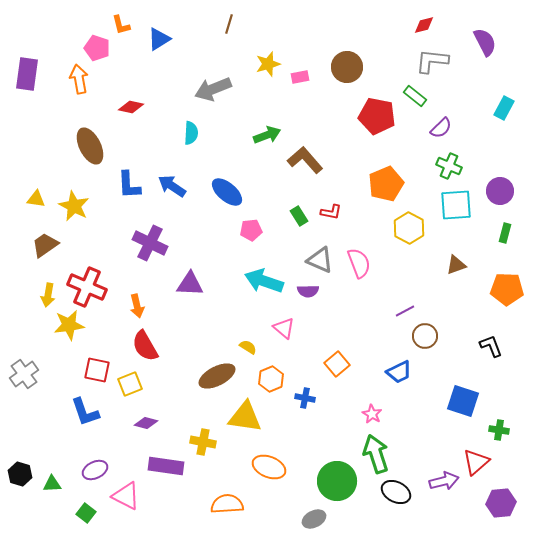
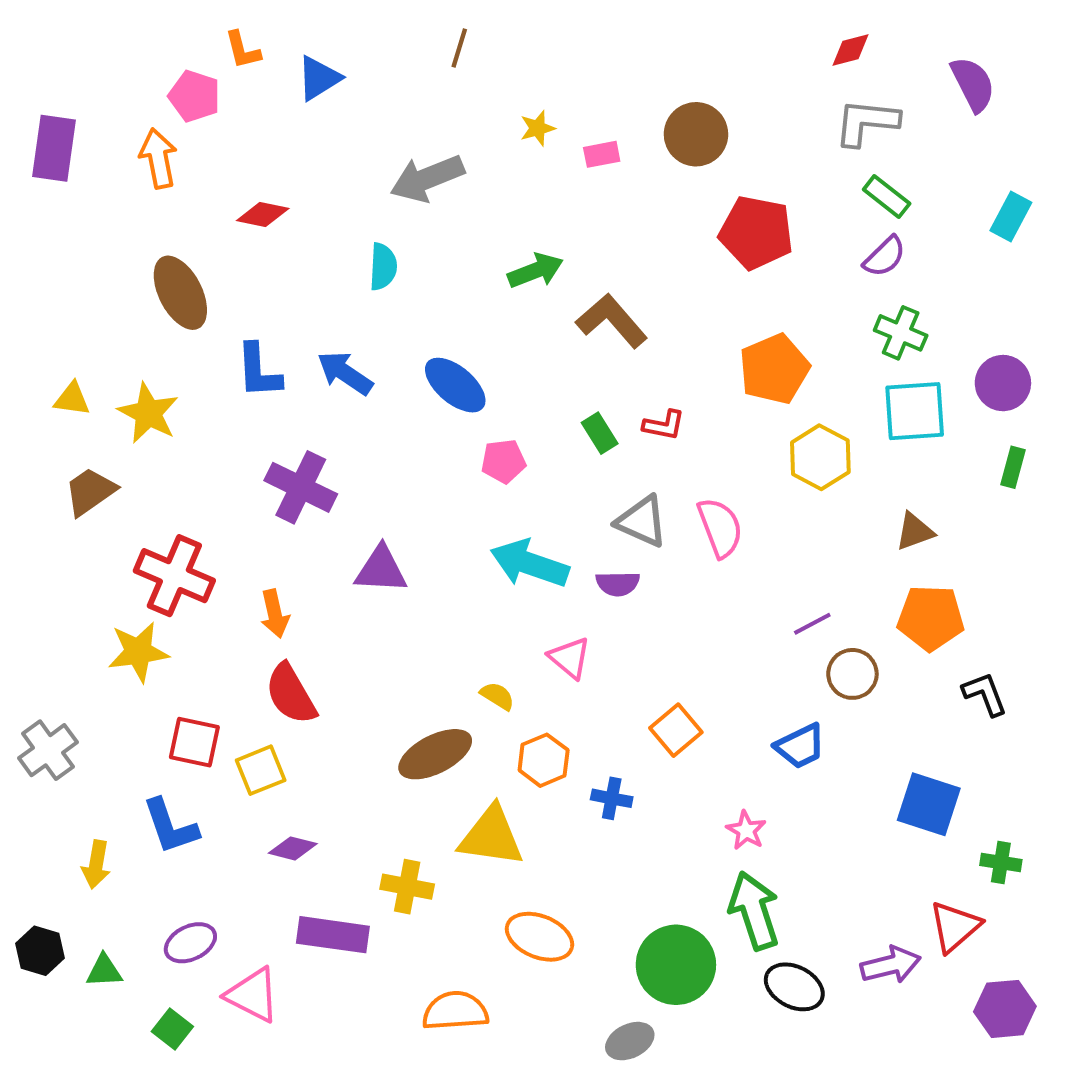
yellow star: (268, 64) -> (537, 128), size x0.7
green rectangle: (415, 96) -> (887, 196), moved
orange pentagon: (507, 289) -> (931, 618), moved
yellow arrow: (48, 295) -> (96, 865), moved

